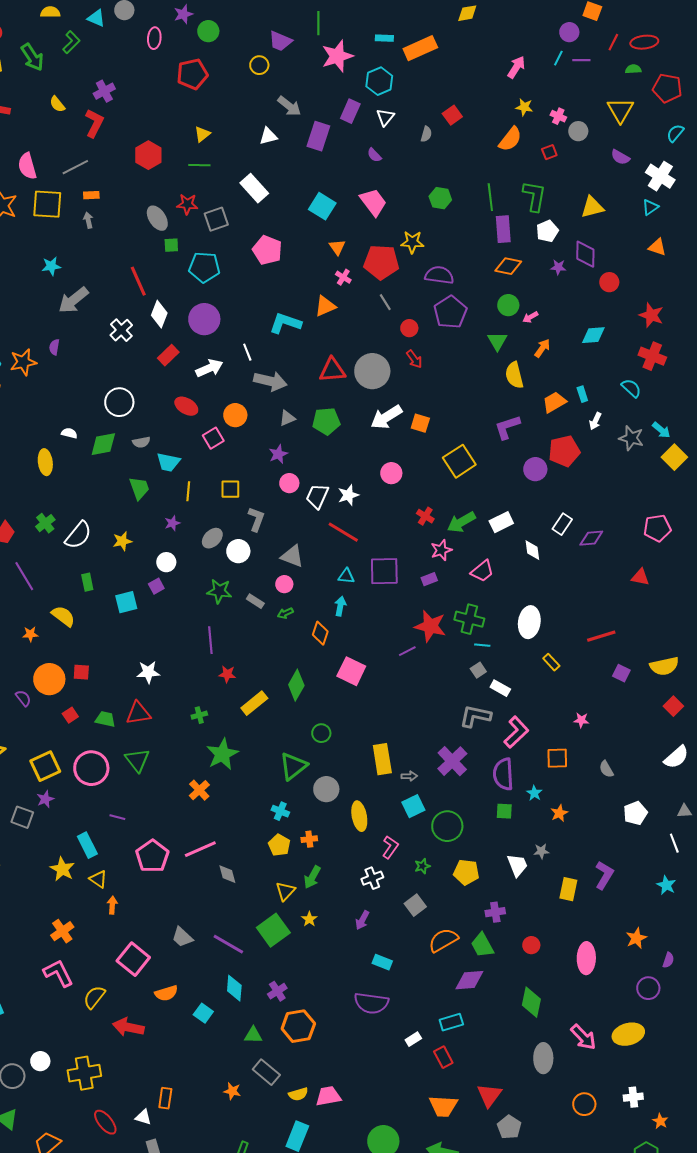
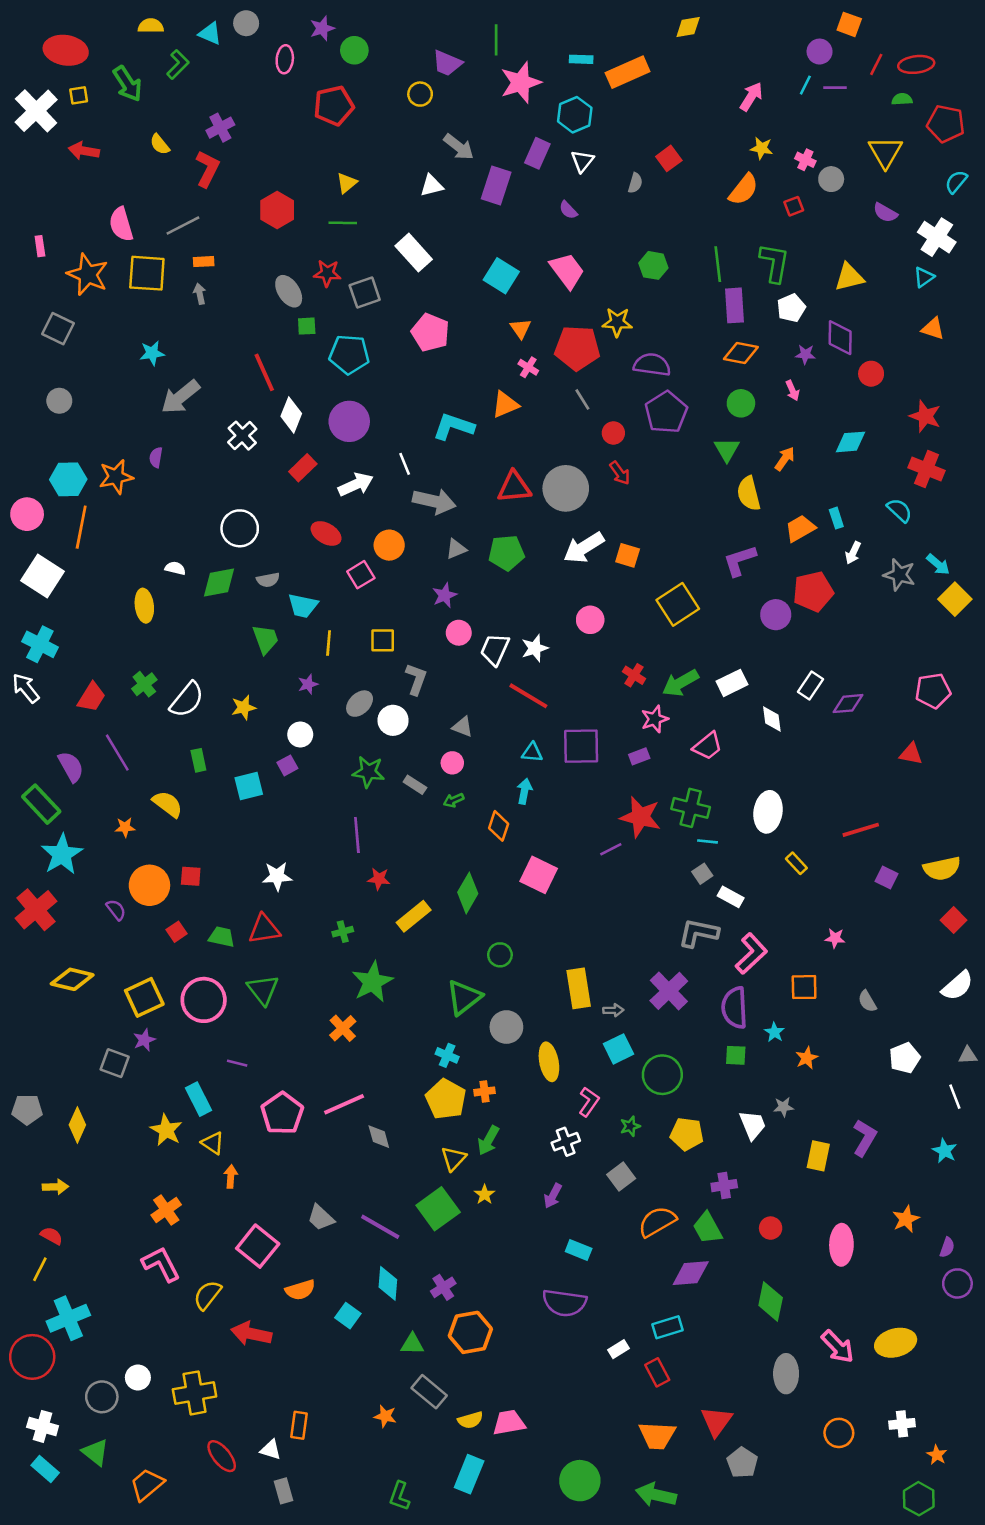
pink arrow: (530, 317) -> (792, 390), moved, turned -84
gray triangle: (292, 556) -> (463, 727), size x0.7
yellow pentagon: (279, 845) -> (446, 1099), size x1.4
purple circle: (648, 988) -> (957, 1283), moved

